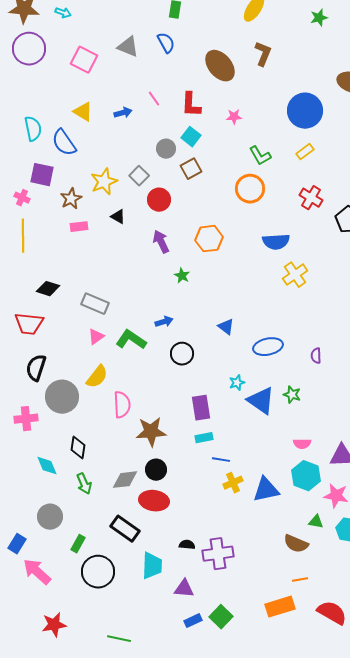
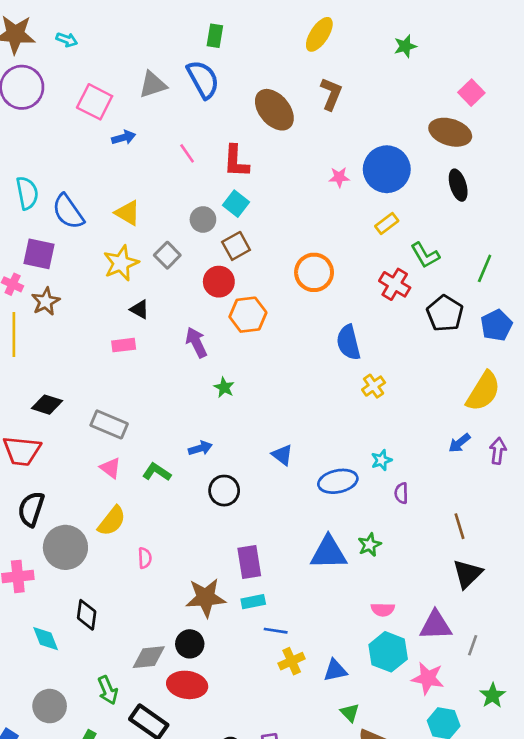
blue semicircle: (166, 43) -> (203, 79), size x1.4
gray triangle: (128, 47) -> (153, 85), turned -40
yellow triangle: (83, 112) -> (128, 213), moved
blue arrow: (123, 113) -> (124, 138), moved
pink star: (234, 117) -> (339, 177), moved
green L-shape: (260, 156) -> (425, 255), moved
brown star: (71, 199) -> (46, 301), moved
red circle: (159, 200) -> (219, 282), moved
pink rectangle: (79, 227) -> (124, 345), moved
orange hexagon: (209, 239) -> (248, 315), moved
blue semicircle: (276, 242) -> (348, 342), turned 80
yellow cross: (295, 275) -> (374, 386), size x0.7
pink triangle: (96, 337) -> (110, 468), turned -48
green L-shape: (131, 340) -> (157, 472), size x0.7
cyan star: (237, 383) -> (381, 460), moved
green star: (292, 395) -> (370, 545), turned 30
blue triangle: (261, 401) -> (329, 553), turned -36
pink semicircle: (122, 405) -> (145, 558), size x0.6
brown star: (151, 432) -> (206, 598), moved
green arrow: (84, 484) -> (108, 690), moved
blue triangle: (266, 490) -> (335, 670), size x0.7
green triangle: (316, 522) -> (350, 713), moved, turned 35

